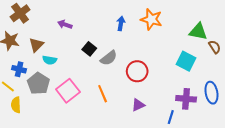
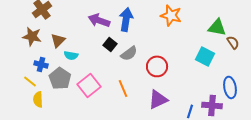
blue arrow: (121, 23) -> (126, 19), moved, size x1.6
purple arrow: (65, 24) -> (99, 20), moved, size x1.5
purple cross: (186, 99) -> (212, 105), moved
purple triangle: (138, 105) -> (158, 99), size x1.5

